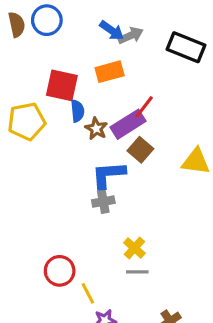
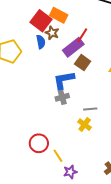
orange rectangle: (110, 72) -> (59, 15), turned 48
red square: (62, 85) -> (41, 21), moved, turned 30
brown star: (96, 129) -> (52, 33), moved
gray line: (137, 272) -> (90, 109), moved

